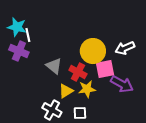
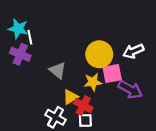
red cross: (78, 72) -> (83, 106), moved
yellow star: (87, 89) -> (93, 82), moved

